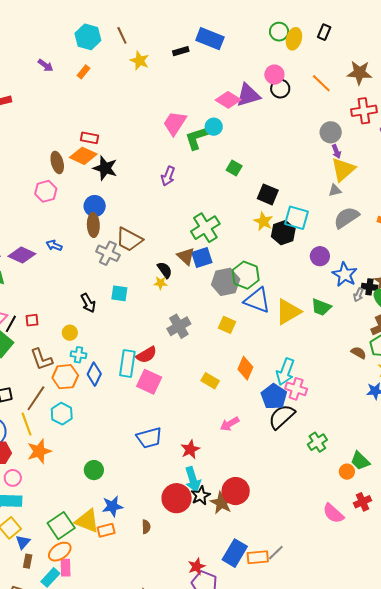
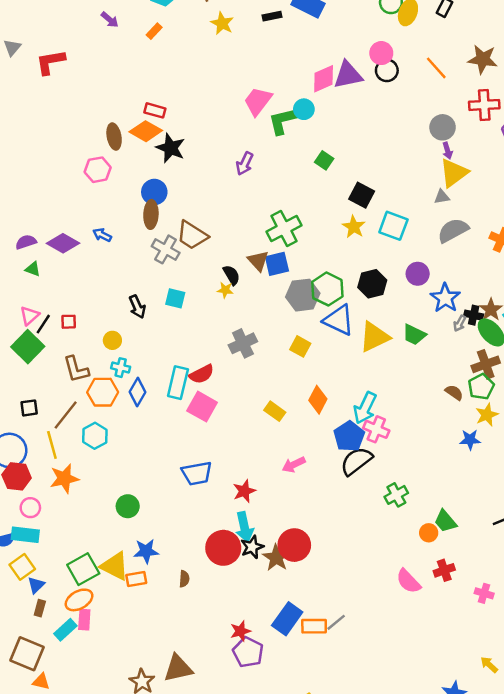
pink diamond: (228, 100) -> (324, 79), turned -60
black hexagon: (283, 233) -> (372, 284), moved

